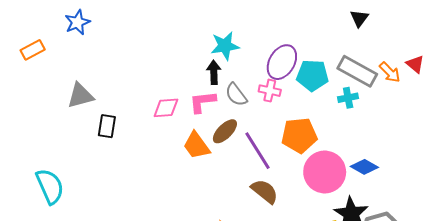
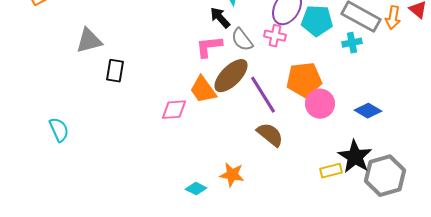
black arrow: (214, 72) -> (220, 18), turned -40
orange arrow: (390, 72) -> (393, 18), turned 55
pink diamond: (166, 108) -> (174, 110), moved
brown ellipse: (225, 131) -> (231, 76), size x1.4
pink circle: (325, 172) -> (320, 104), moved, size x0.7
cyan semicircle: (50, 186) -> (59, 130), size x0.7

